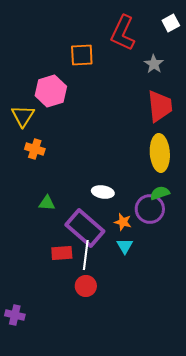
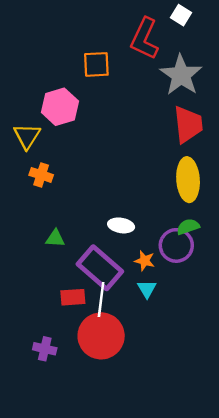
white square: (171, 23) -> (181, 15), moved, turned -30
gray star: (154, 64) -> (181, 75), size x1.8
red circle: (86, 286) -> (101, 336), size x1.8
purple cross: (15, 315) -> (45, 349), moved

